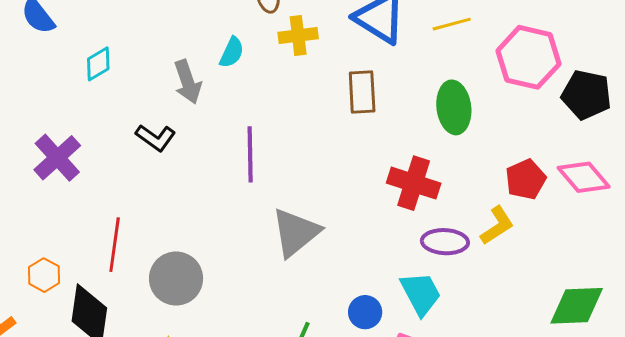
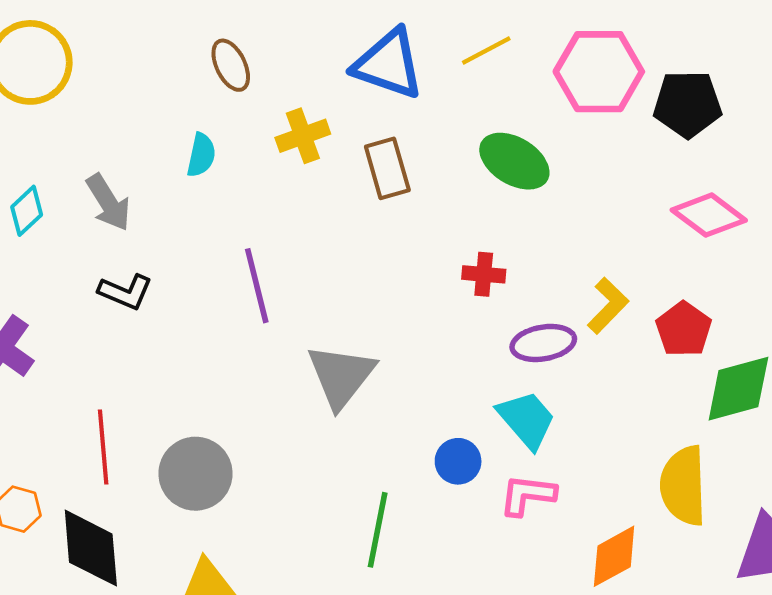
yellow cross: (298, 35) -> (303, 136), moved
gray arrow: (188, 82) -> (108, 203), moved
green ellipse: (454, 107) -> (514, 161), turned -39
red pentagon: (526, 179) -> (684, 329), moved
red cross: (414, 183) -> (484, 274), size x0.6

